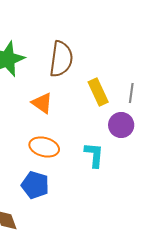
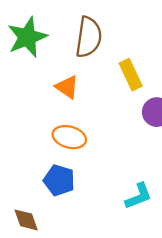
cyan L-shape: (94, 155) -> (139, 196), moved, turned 64

